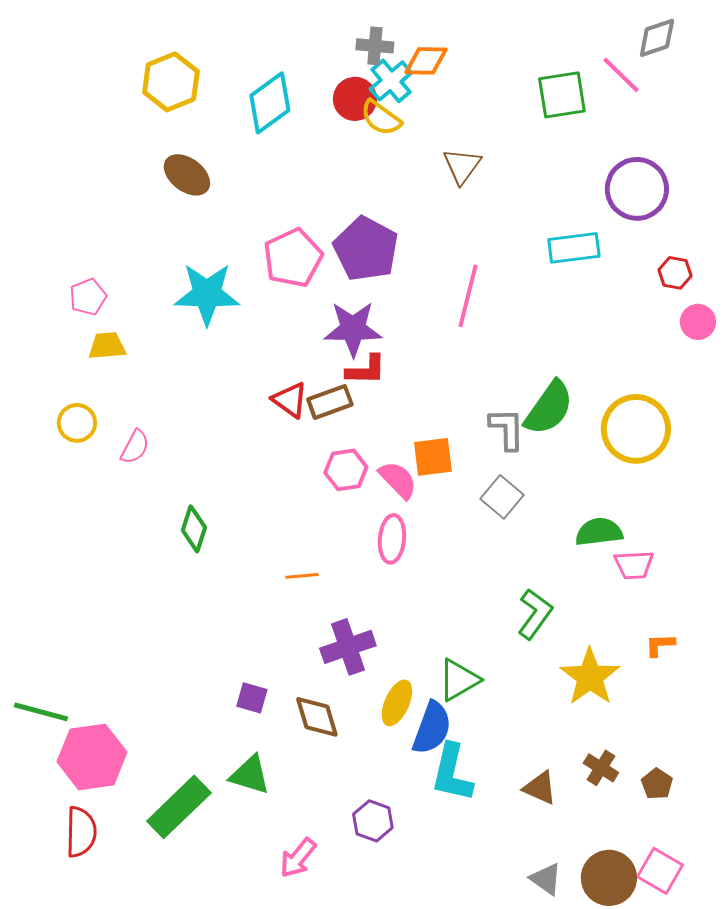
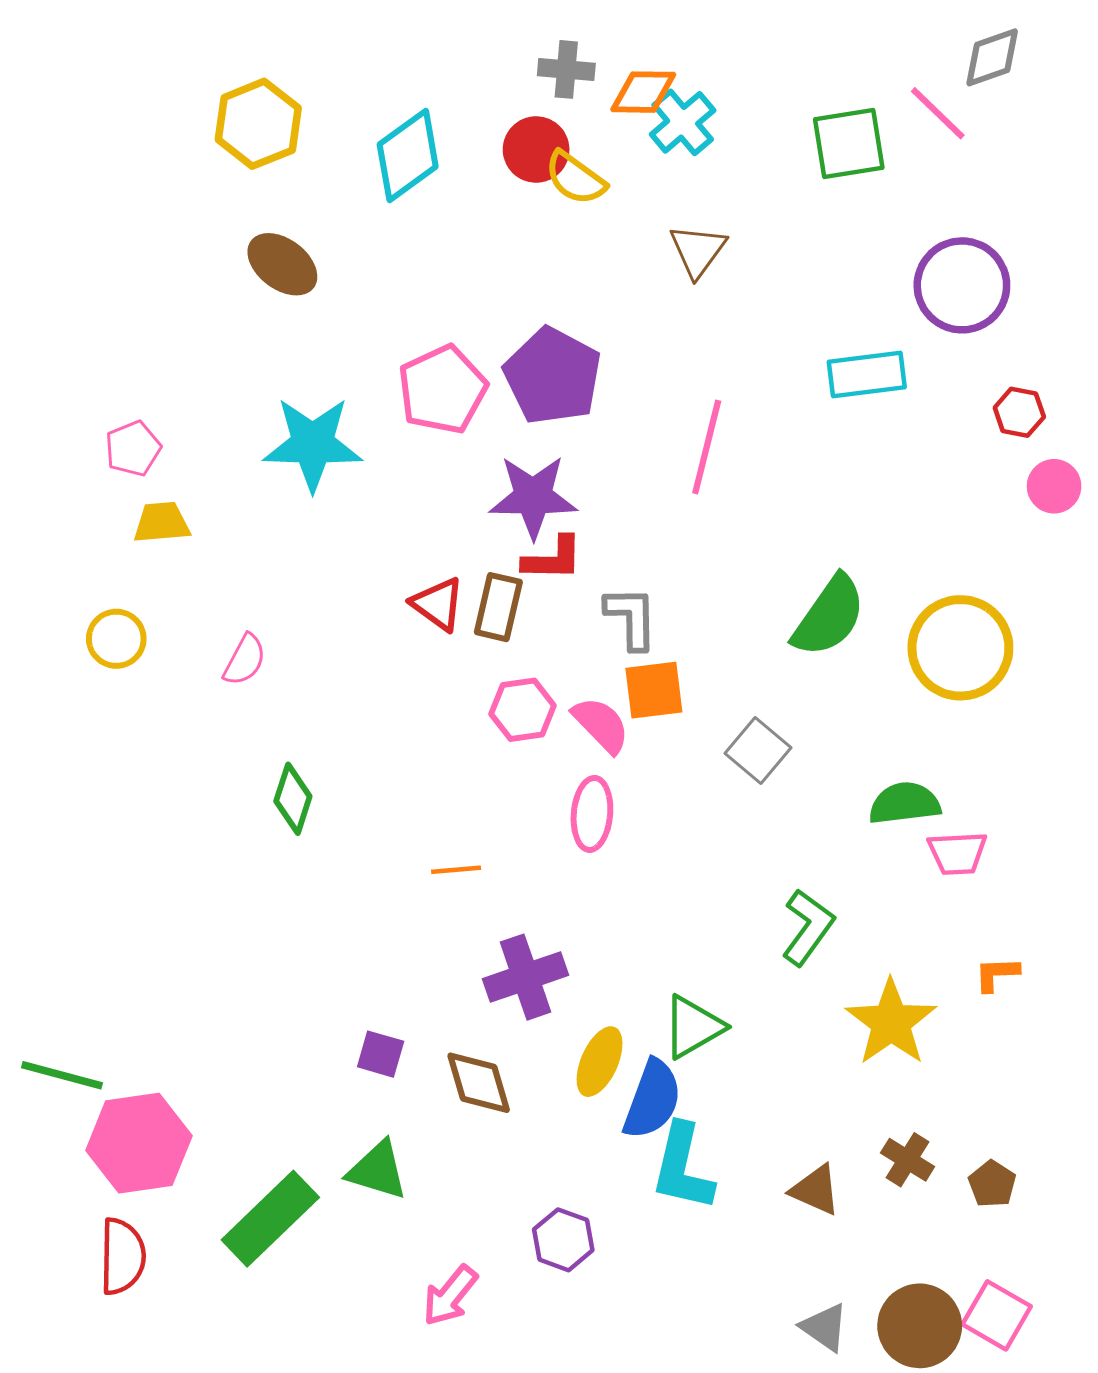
cyan cross: (391, 81) -> (683, 122), moved
brown rectangle: (330, 402) -> (498, 607), turned -57
gray L-shape: (507, 429) -> (631, 618), moved
pink semicircle: (135, 447) -> (245, 660), moved

